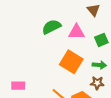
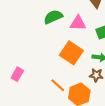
pink rectangle: (18, 86) -> (17, 74), turned -64

